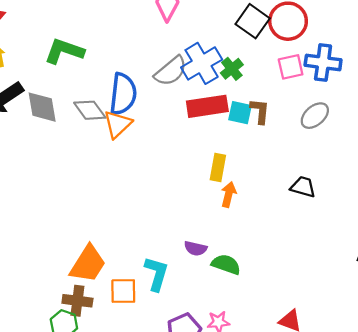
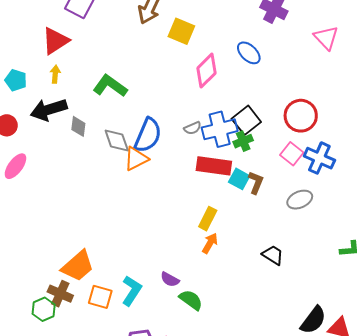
black square: (253, 21) -> (246, 120), moved
pink square: (291, 67) -> (292, 154), turned 35
gray semicircle: (171, 71) -> (193, 128), size x0.6
gray diamond: (42, 107) -> (78, 126), size x0.7

